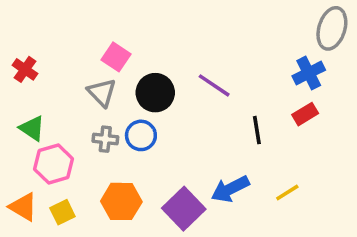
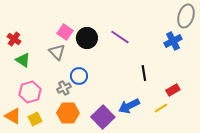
purple line: (214, 85) -> (120, 37), moved
black circle: (155, 93) -> (87, 38), moved
red rectangle: (305, 114) -> (173, 90), moved
green triangle: (32, 128) -> (23, 60), moved
gray cross: (105, 139) -> (64, 88), moved, turned -32

